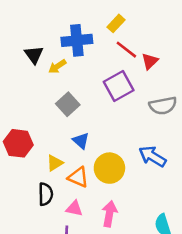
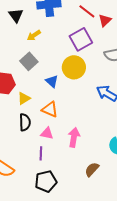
yellow arrow: (57, 66) -> (34, 35), moved
gray square: (68, 104) -> (29, 61), moved
yellow triangle: (55, 163) -> (24, 98), moved
yellow circle: (109, 168) -> (74, 67), moved

